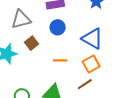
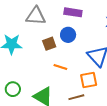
brown square: (32, 43) -> (49, 44), moved

